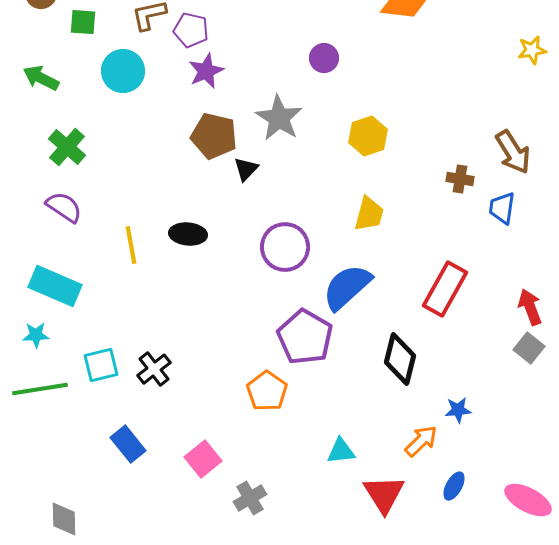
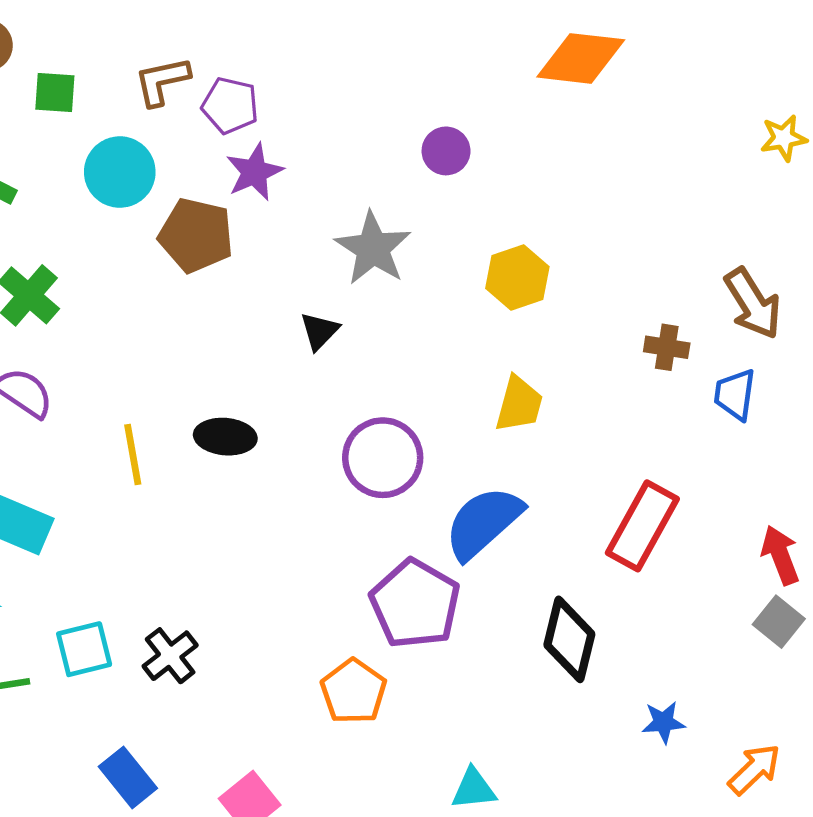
brown pentagon: (214, 136) -> (196, 235), moved
orange arrow: (421, 441) -> (754, 769), moved

